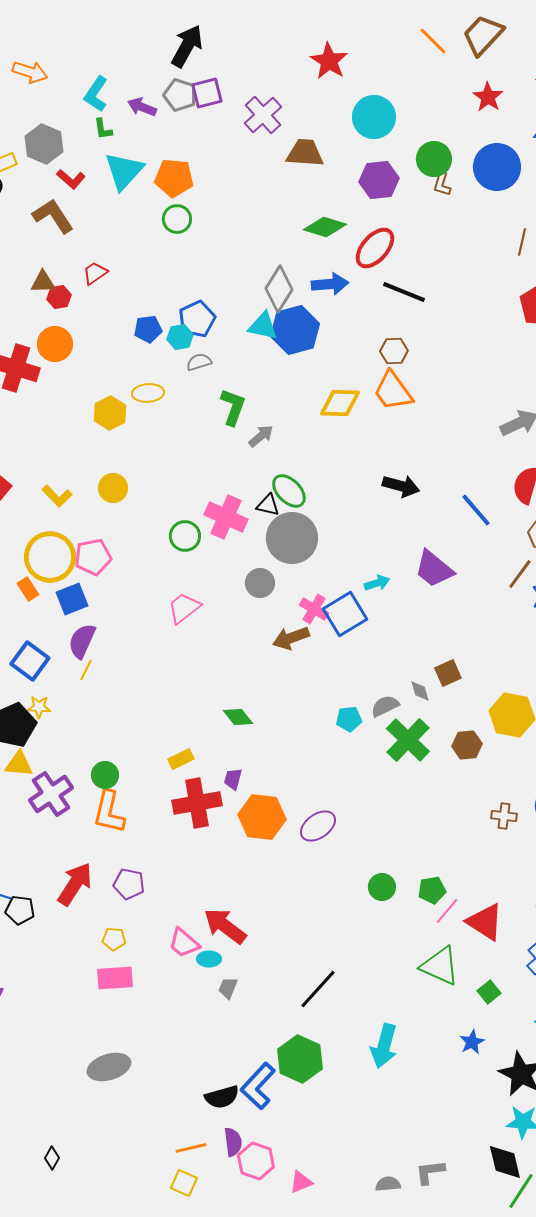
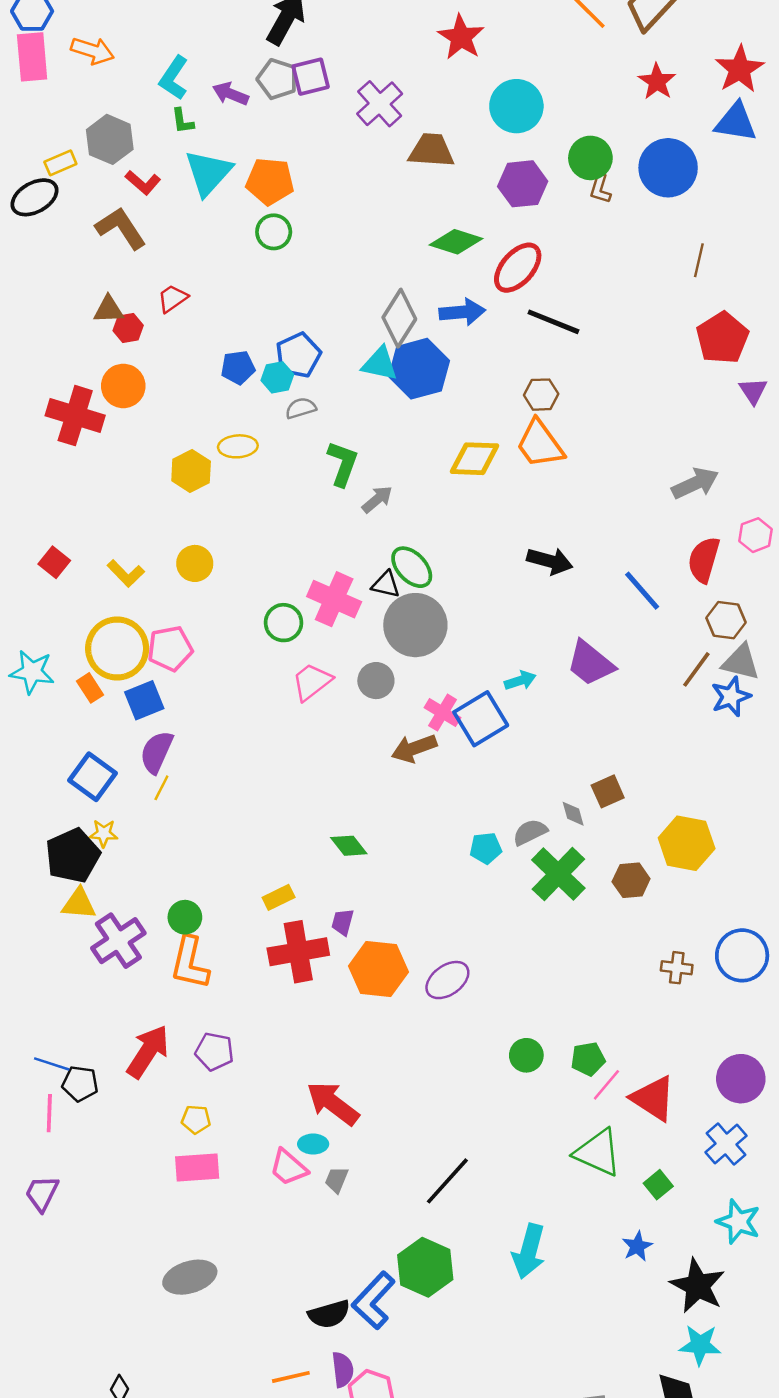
pink trapezoid: (184, 608) -> (312, 682), moved
pink trapezoid: (184, 943) -> (288, 1167), moved

